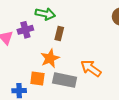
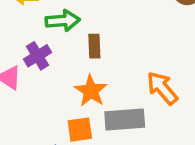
orange arrow: (91, 68) -> (162, 88), turned 30

